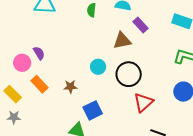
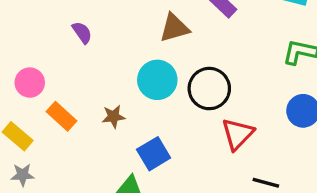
brown triangle: (122, 41) -> (174, 28), moved
purple semicircle: (39, 53) -> (82, 32), moved
cyan circle: (98, 67) -> (157, 80), size x1.5

